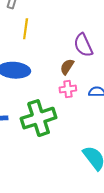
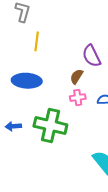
green cross: (39, 118) -> (50, 125), turned 32

